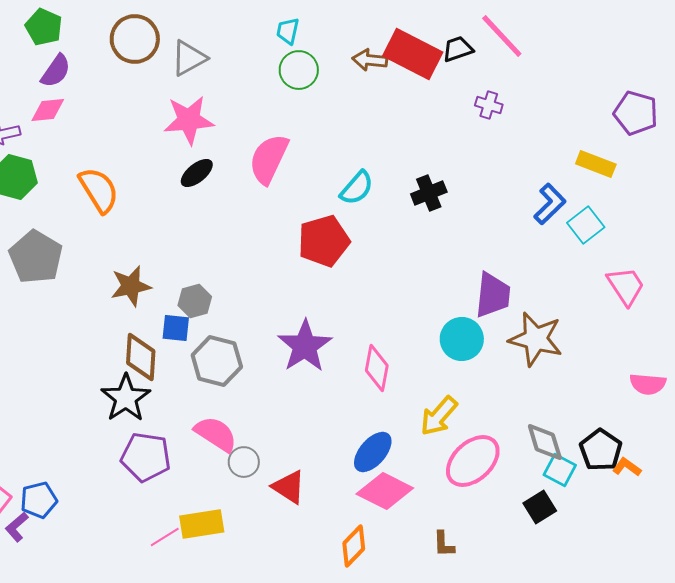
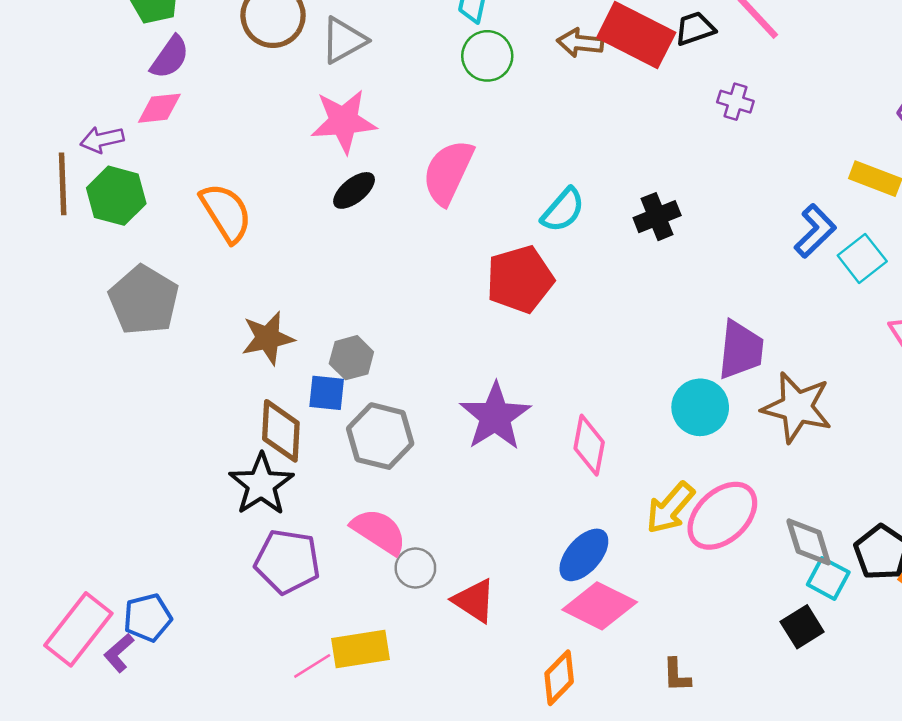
pink ellipse: (473, 461) -> (722, 516), moved

